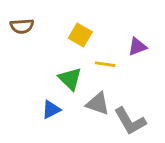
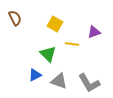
brown semicircle: (22, 26) -> (15, 18), turned -112
gray triangle: (98, 104) -> (59, 81), moved

